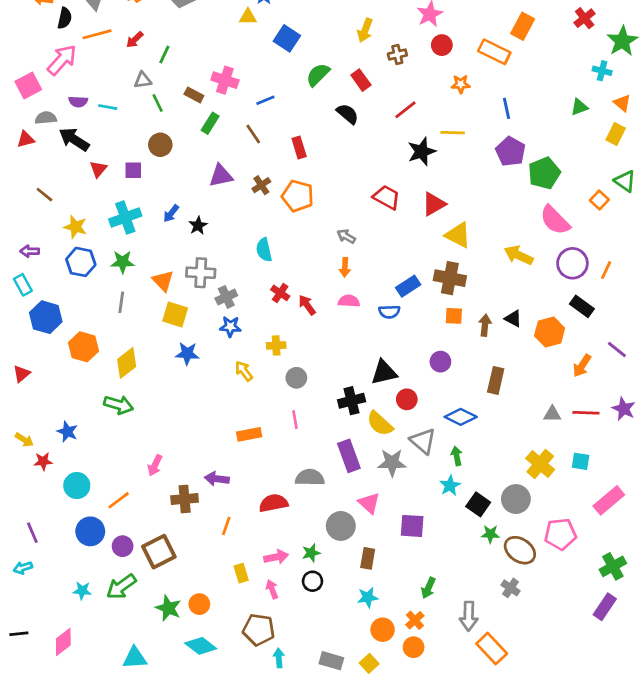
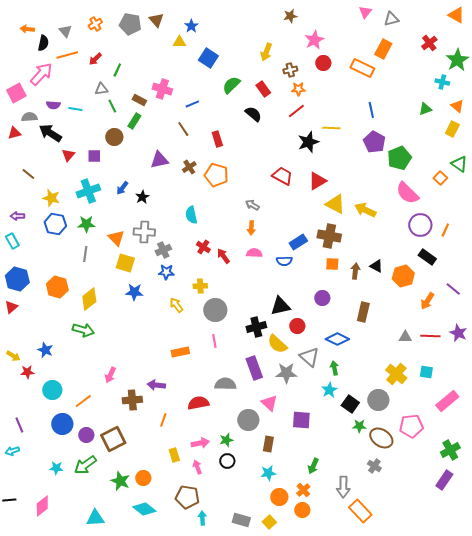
orange star: (461, 84) -> (298, 89), moved
green rectangle: (210, 123) -> (134, 121), moved
yellow arrow: (519, 255) -> (365, 210), moved
blue hexagon: (46, 317) -> (17, 279), moved
gray circle: (296, 378) -> (215, 310), size x1.5

